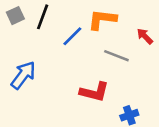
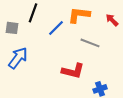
gray square: (15, 16) -> (12, 28), moved, turned 32
red arrow: (145, 36) -> (112, 20), moved

